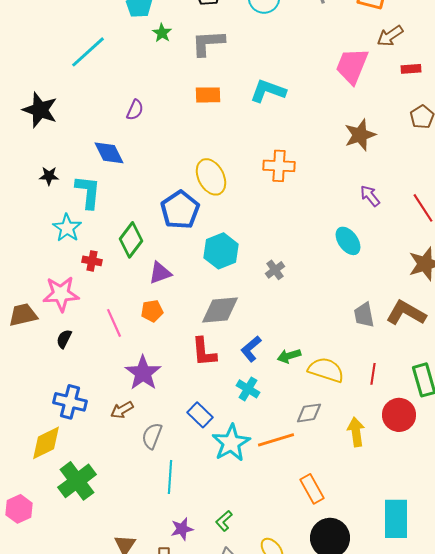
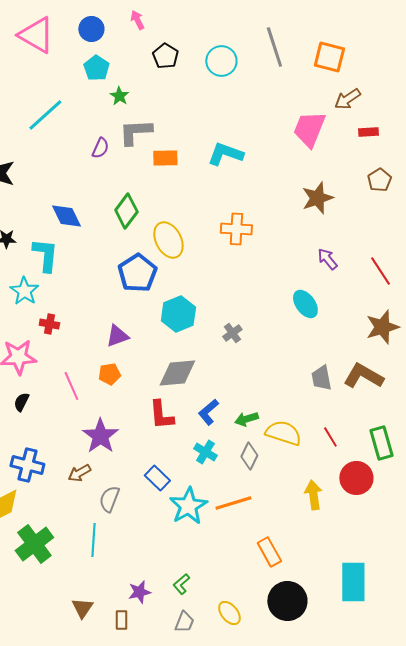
gray L-shape: (208, 43) -> (135, 132), moved
purple semicircle: (135, 110) -> (100, 148), moved
green diamond: (131, 240) -> (126, 211), moved
red line: (373, 374) -> (330, 437), turned -40
gray diamond: (309, 413) -> (249, 456), moved, turned -56
cyan line: (170, 477) -> (93, 540), moved

